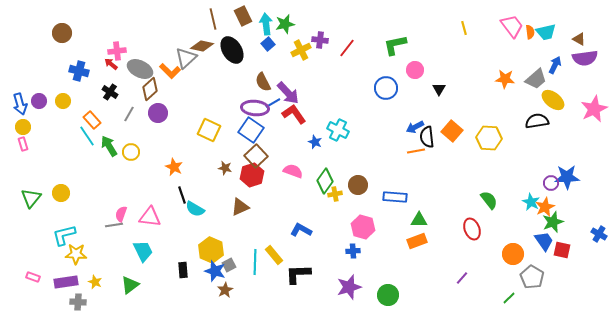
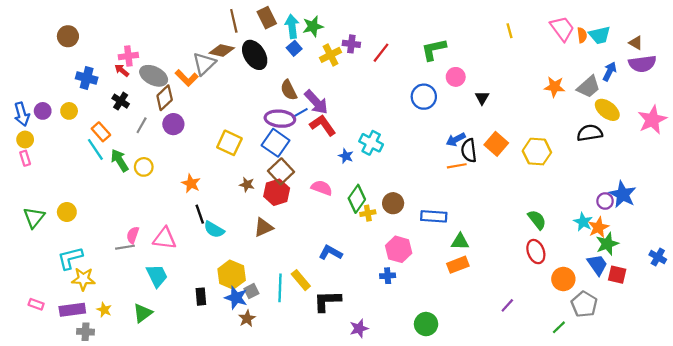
blue star: (567, 177) -> (623, 194), turned 30
red ellipse: (472, 229) -> (536, 252), moved
purple star: (349, 287) -> (359, 328), moved, size x0.7

